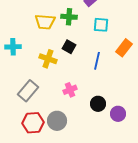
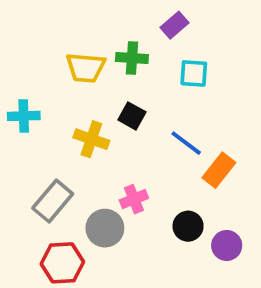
orange rectangle: (124, 48) -> (219, 170), moved
blue line: (97, 61) -> (186, 143), turned -66
gray circle: (57, 121) -> (105, 228), moved

